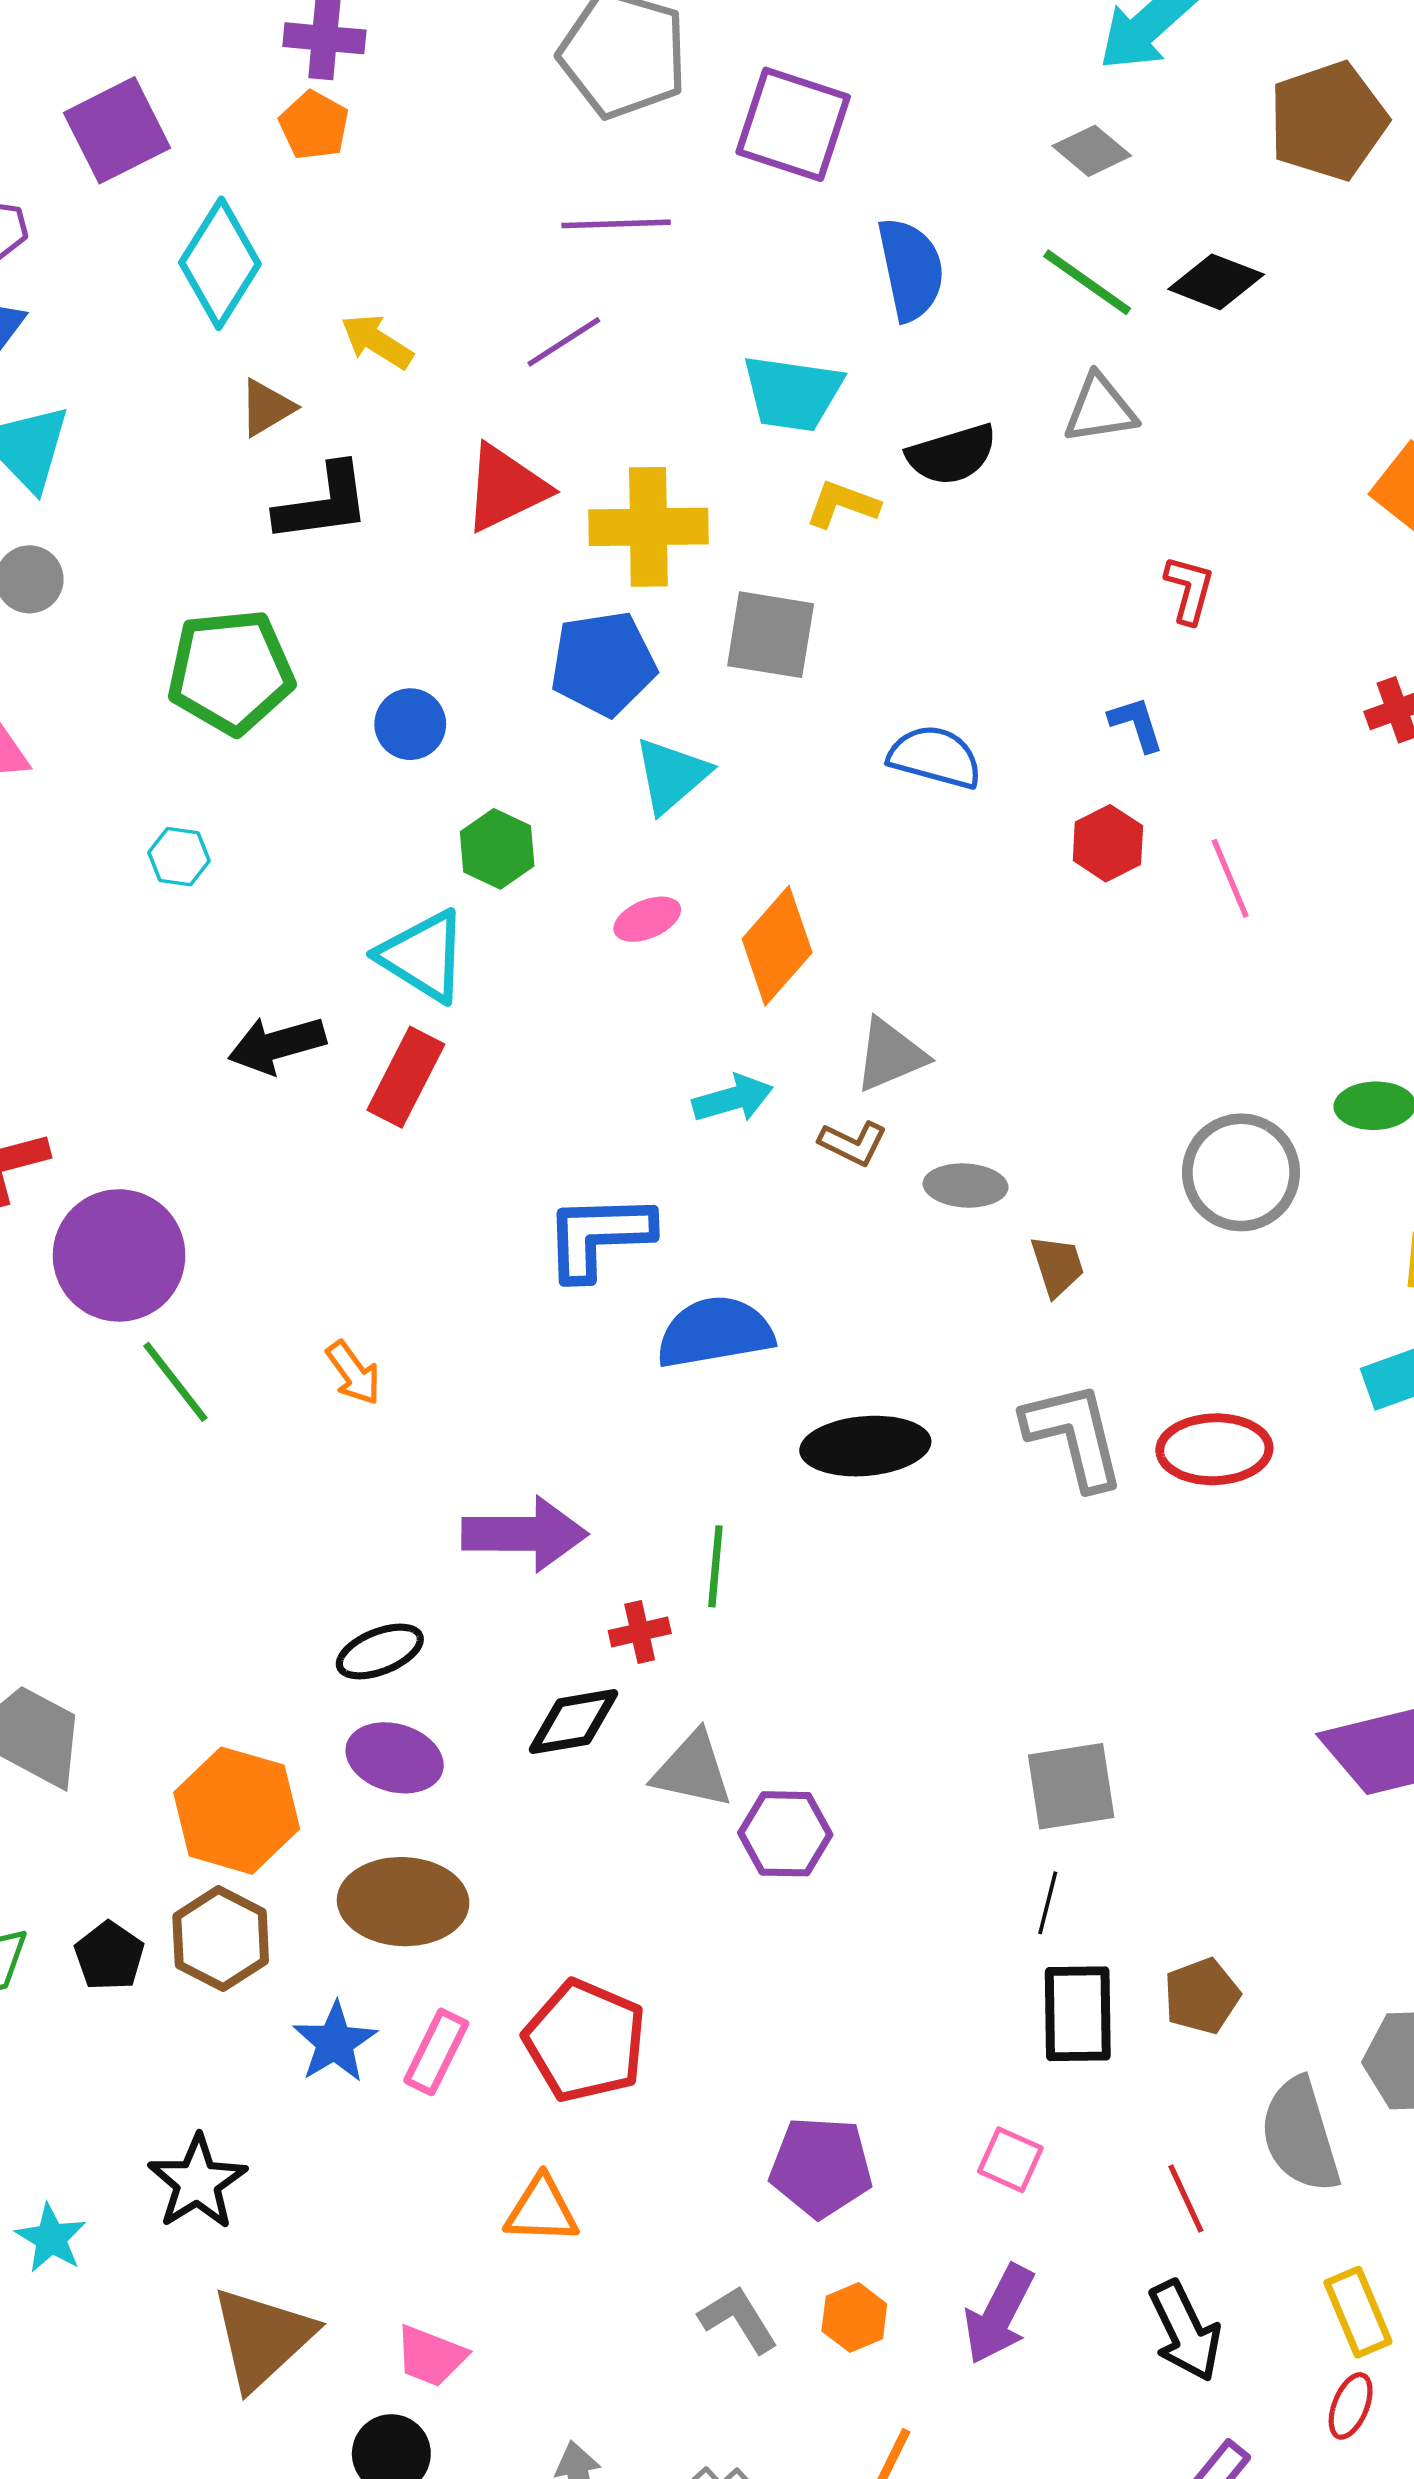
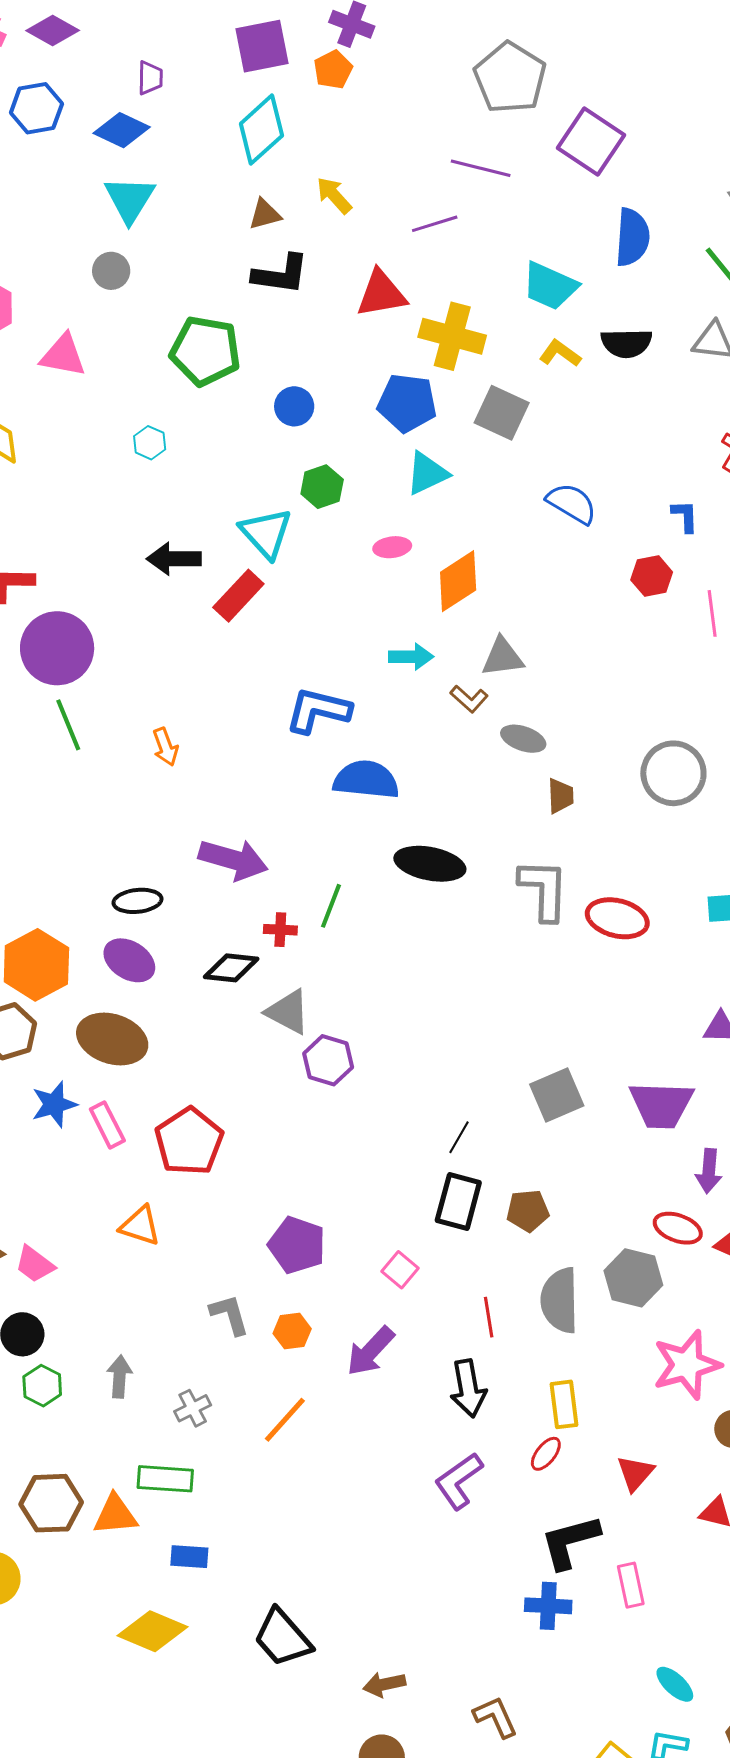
purple square: (117, 130) -> (262, 46), moved
gray square: (1071, 1786) -> (557, 1095), moved, turned -30
pink rectangle: (436, 2052) -> (107, 1125), turned -69
pink trapezoid: (431, 2356) -> (35, 1264), moved

